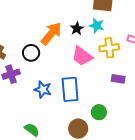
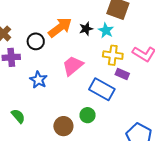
pink trapezoid: (82, 56) -> (73, 66), moved, turned 90
purple rectangle: (118, 79) -> (122, 74), moved
blue rectangle: (70, 89) -> (102, 89), moved, turned -70

